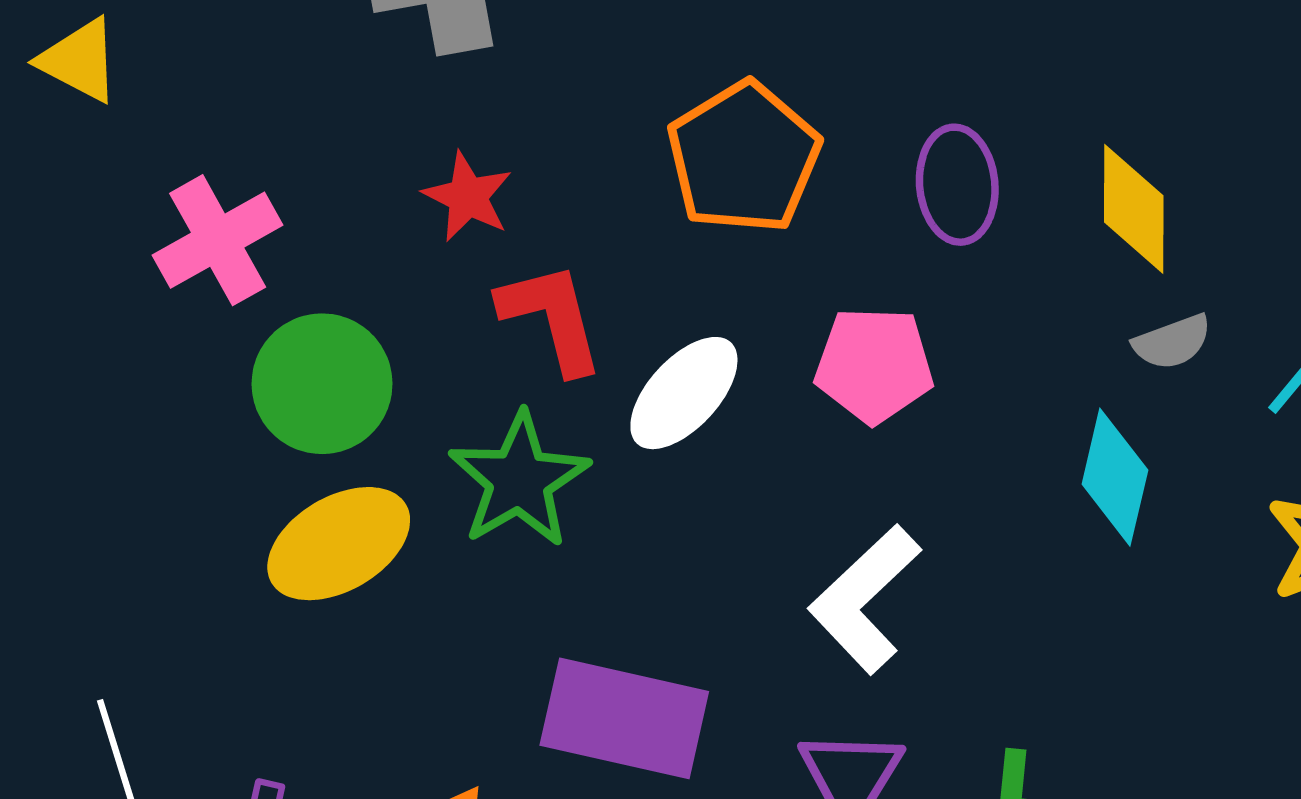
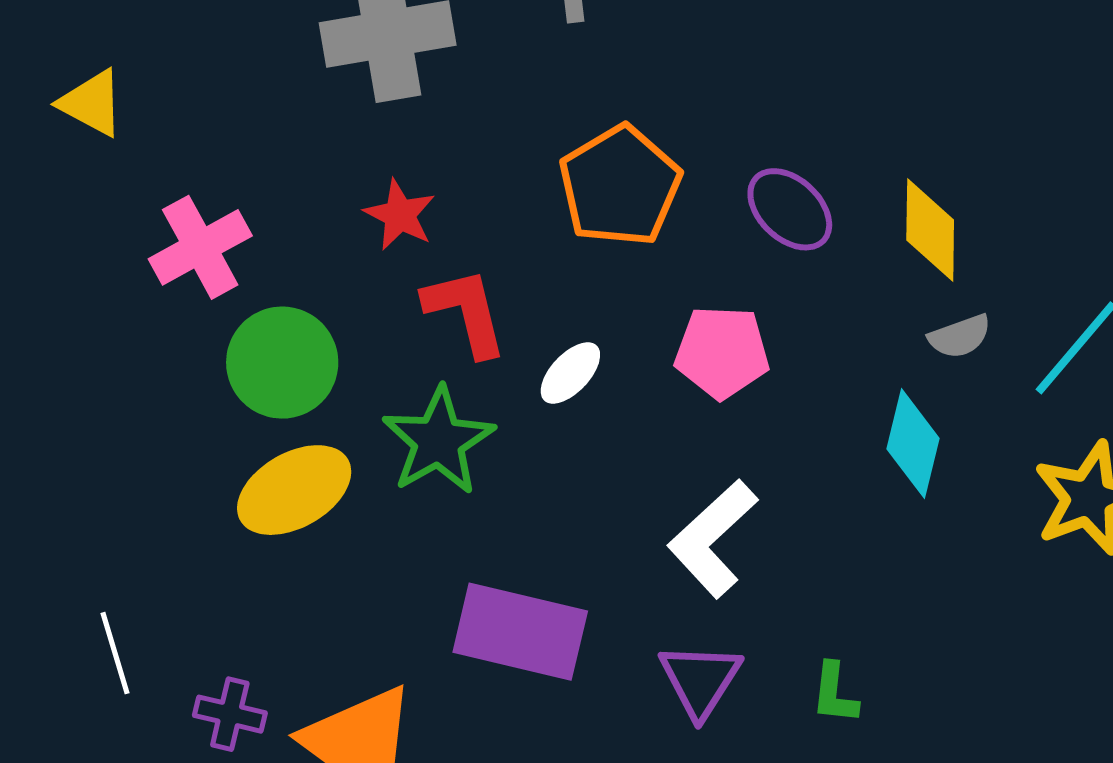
purple ellipse: (957, 185) -> (790, 209), turned -42
white ellipse: (684, 393) -> (570, 373), size x0.7

